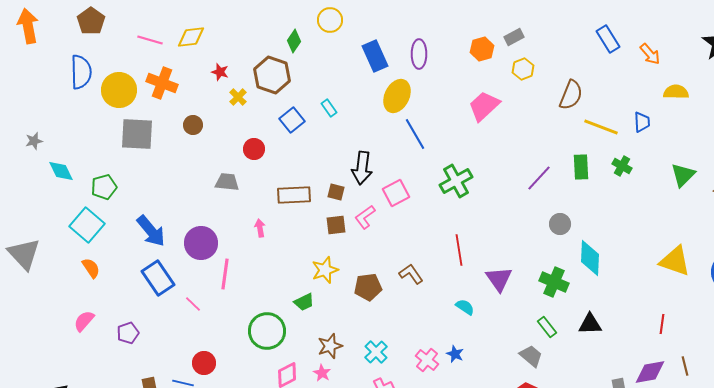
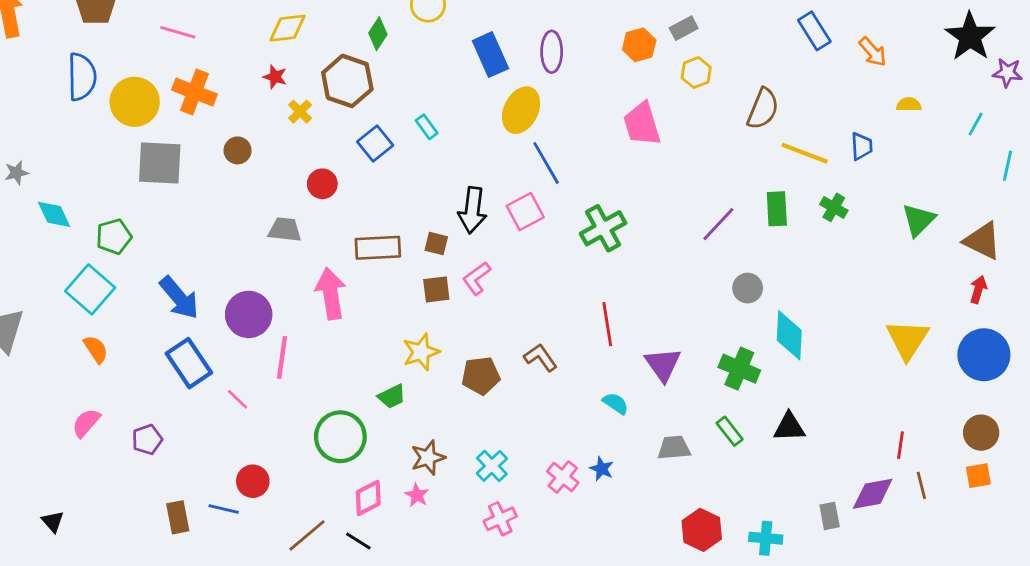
yellow diamond: (191, 37) -> (288, 28), moved
yellow semicircle: (676, 92) -> (909, 105), size x0.7
pink trapezoid: (484, 106) -> (642, 124), turned -64
pink square: (396, 193) -> (525, 212), moved
pink arrow: (260, 228) -> (331, 294), size x2.0
yellow triangle: (675, 261) -> (907, 339), turned 44
red line: (662, 324) -> (901, 445), moved
gray trapezoid: (531, 356) -> (674, 448), moved, turned -45

